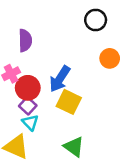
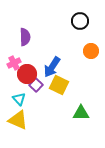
purple square: (28, 106) -> (36, 85), moved
cyan triangle: (30, 122) -> (19, 99), moved
green triangle: (74, 147) -> (81, 113), moved, turned -36

